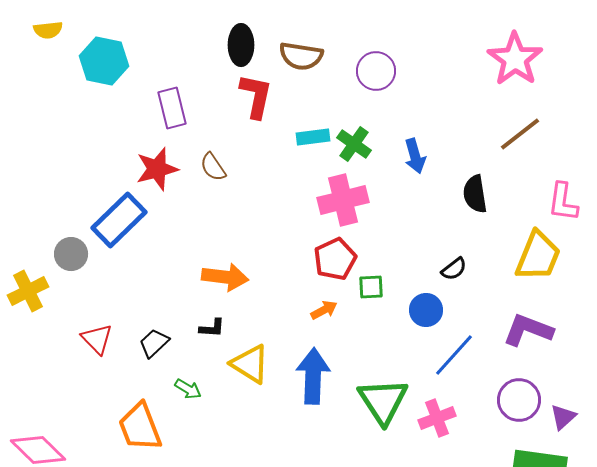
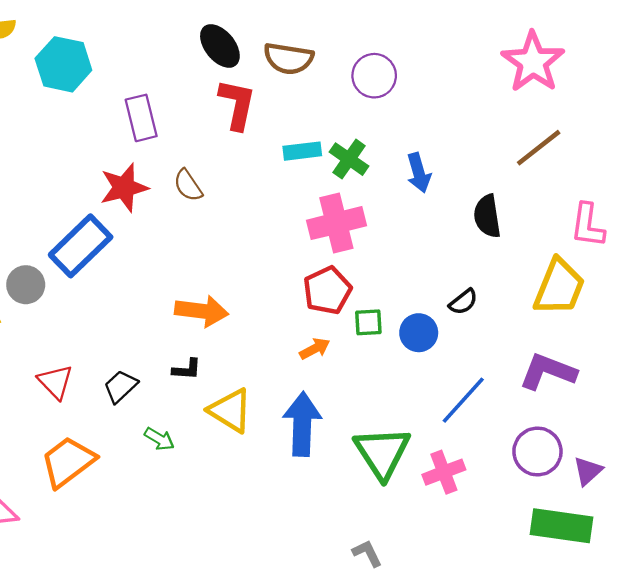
black ellipse: (241, 45) -> (220, 46), turned -39
blue circle: (426, 310) -> (419, 333), moved
orange trapezoid: (140, 427) -> (68, 462), moved, turned 74

